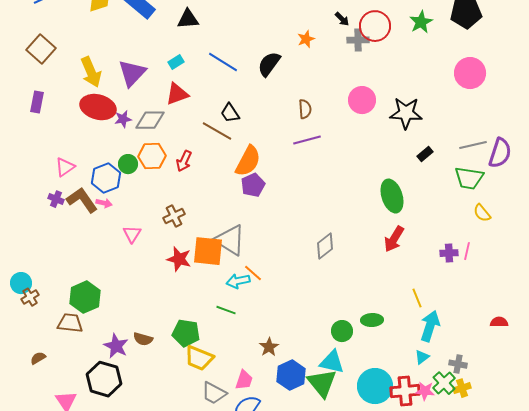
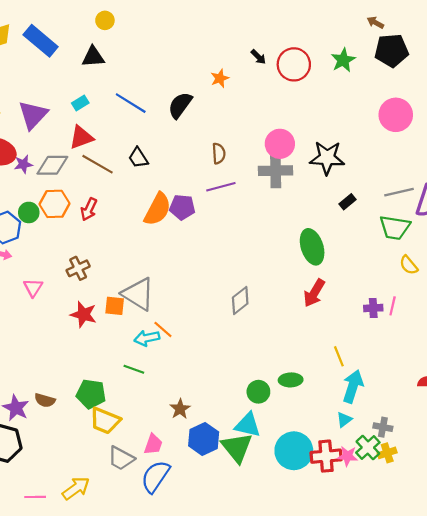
gray cross: (358, 40) -> (276, 171), moved, size x1.4
brown line: (217, 131) -> (97, 164), moved
purple pentagon: (253, 185) -> (182, 207), moved, turned 30
orange square: (208, 251) -> (115, 306), size x0.6

